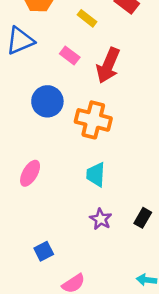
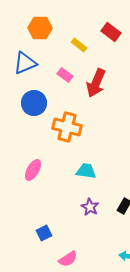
blue circle: (47, 101) -> (34, 103), moved
orange cross: (93, 120) -> (67, 127), moved
cyan trapezoid: (96, 174) -> (86, 171), turned 95

